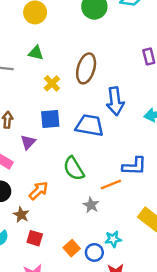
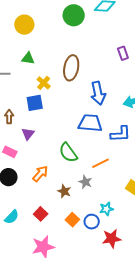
blue square: (50, 119) -> (35, 103), moved
blue trapezoid: (90, 125) -> (90, 123), moved
blue L-shape: (134, 166) -> (120, 134), moved
brown star: (21, 215) -> (64, 191), moved
red square: (35, 238) -> (41, 214), turned 32

